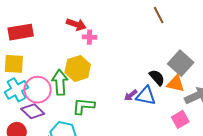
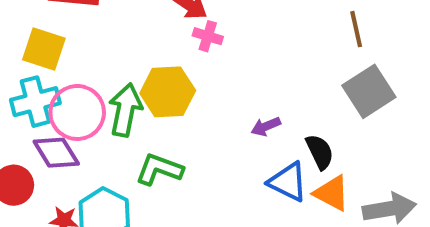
gray square: (181, 63) -> (369, 91), moved
orange triangle: (176, 84) -> (332, 193), moved
purple arrow: (131, 95) -> (266, 126), moved

